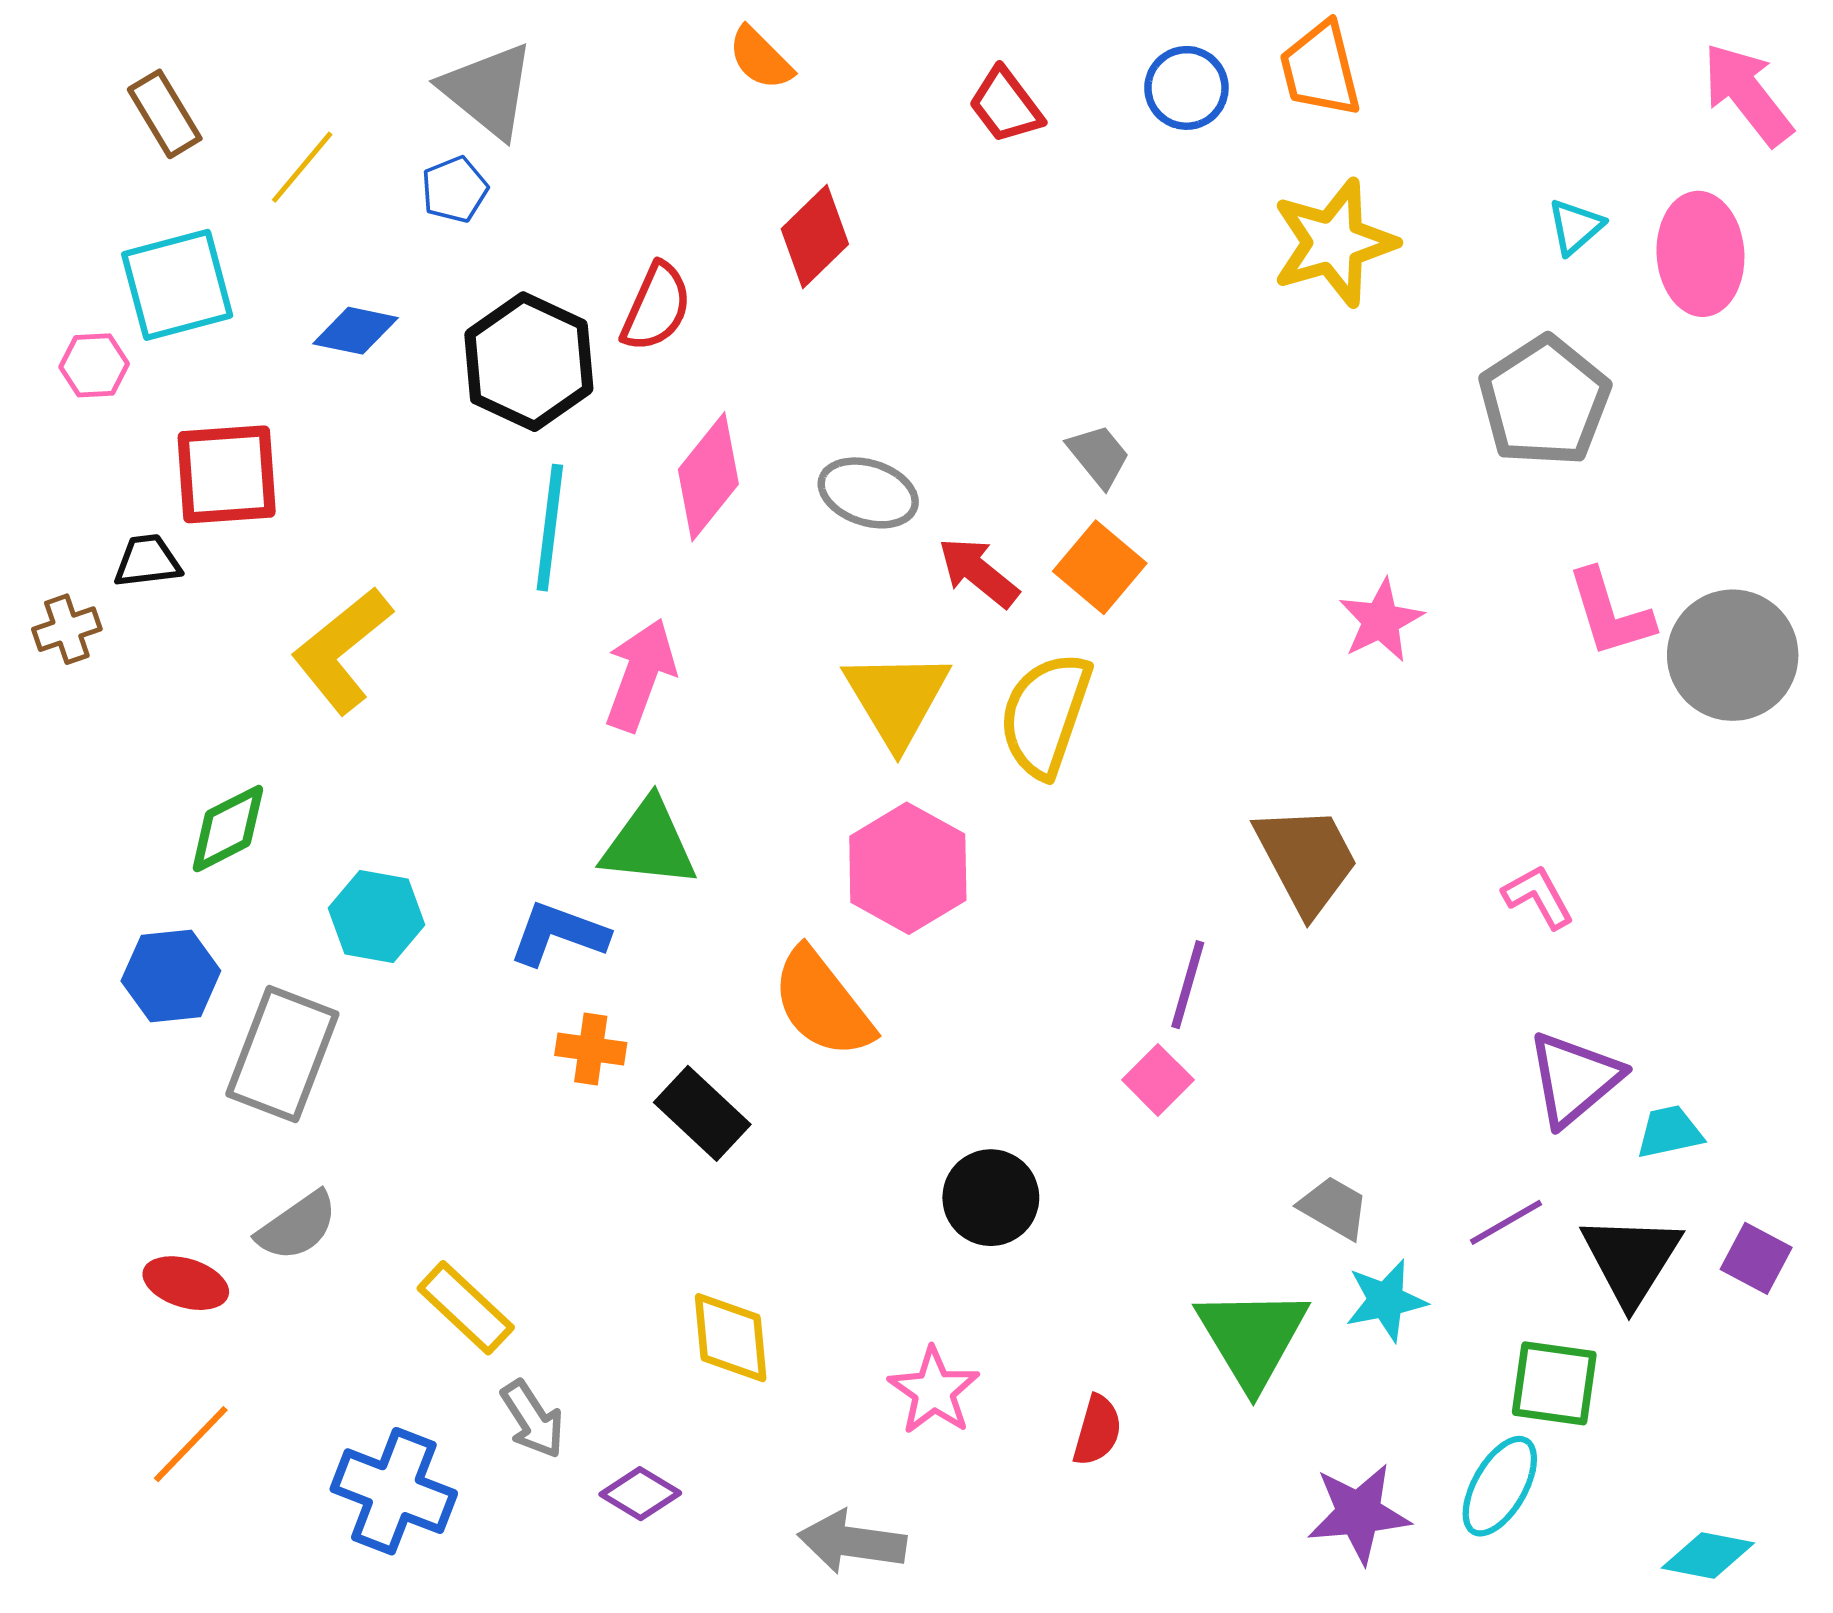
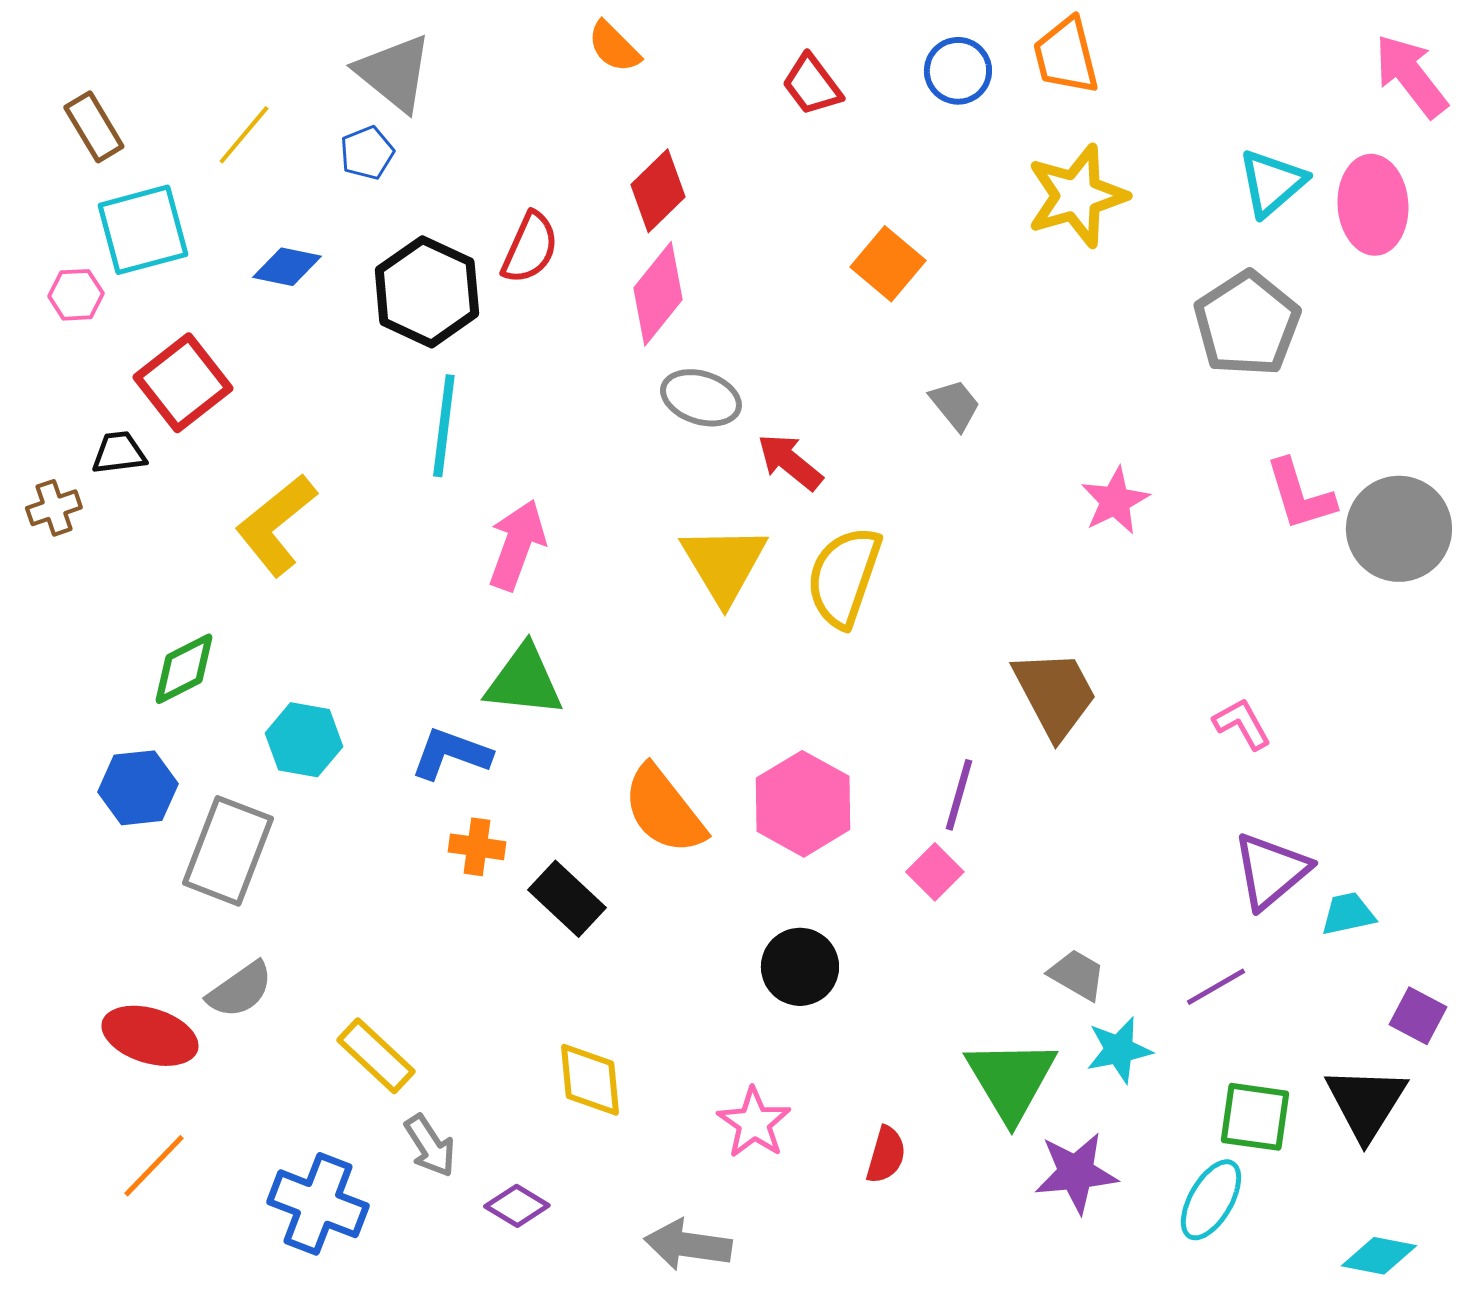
brown rectangle: (165, 114) -> (94, 127), moved
cyan triangle: (1575, 227) -> (1272, 183), size x1.5
gray trapezoid: (1099, 456) -> (955, 405), moved
red square: (227, 474) -> (183, 383), turned -34
pink diamond: (708, 477) -> (658, 294), moved
orange square: (1100, 567) -> (888, 264), moved
pink hexagon: (908, 868) -> (803, 804), moved
black triangle: (1631, 1260) -> (1366, 1103), moved
red ellipse: (186, 1283) -> (150, 1036), size x1.4
purple star: (1359, 1513) -> (1076, 1173), moved

